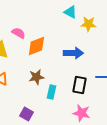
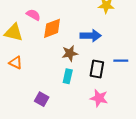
brown star: (36, 77) -> (70, 53), moved

